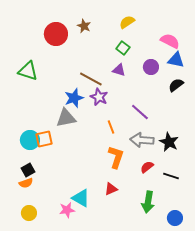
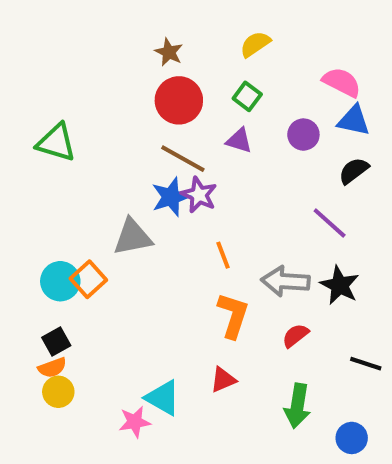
red circle: (56, 34) -> (179, 100), moved
blue star: (74, 98) -> (171, 197), moved
purple line: (140, 112) -> (330, 223), moved
orange square: (44, 139) -> (88, 279), turned -30
black line: (171, 176) -> (366, 364), moved
yellow circle: (29, 213) -> (58, 392), moved

